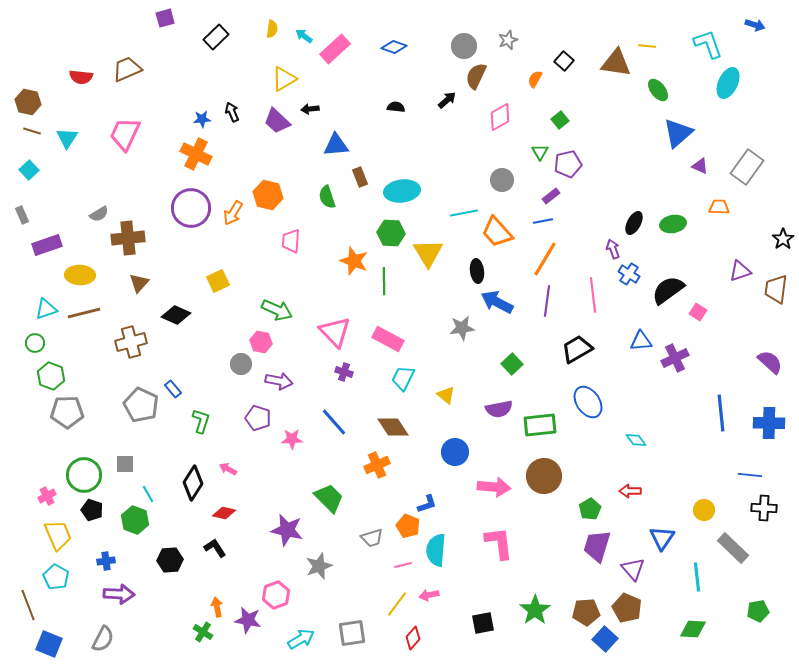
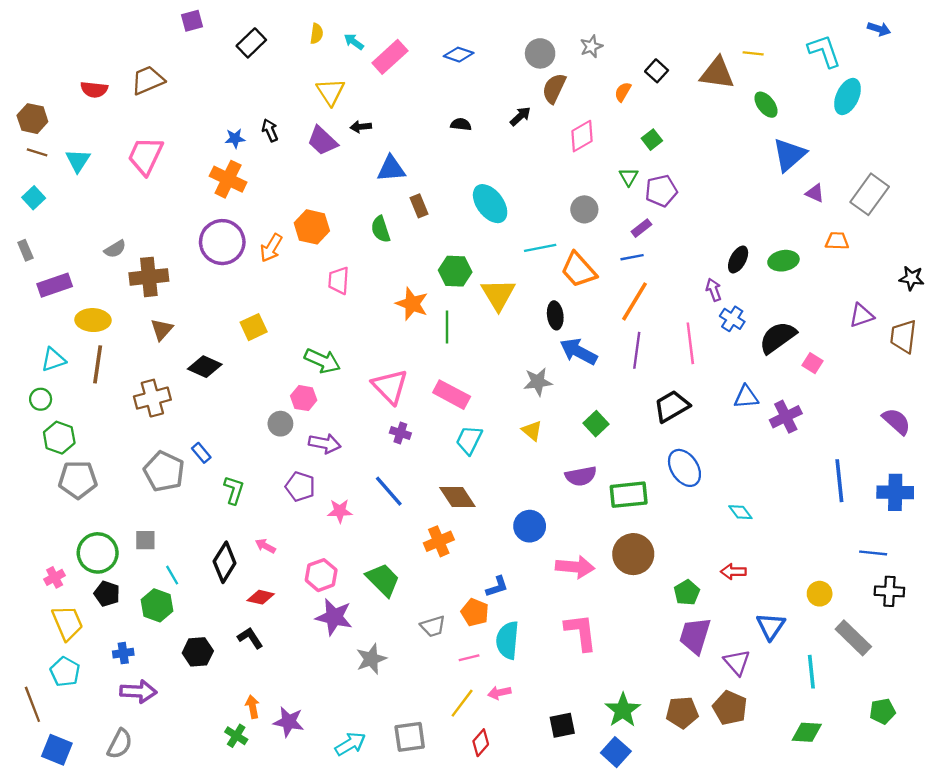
yellow triangle: (284, 79) -> (331, 92), turned -32
cyan ellipse: (402, 191) -> (490, 204), moved, turned 60
black star: (783, 239) -> (912, 278), turned -30
brown line: (84, 313) -> (98, 364), turned -68
yellow triangle: (446, 395) -> (532, 431), moved
pink hexagon: (276, 595) -> (321, 575), moved
blue square: (605, 639) -> (616, 752), moved

